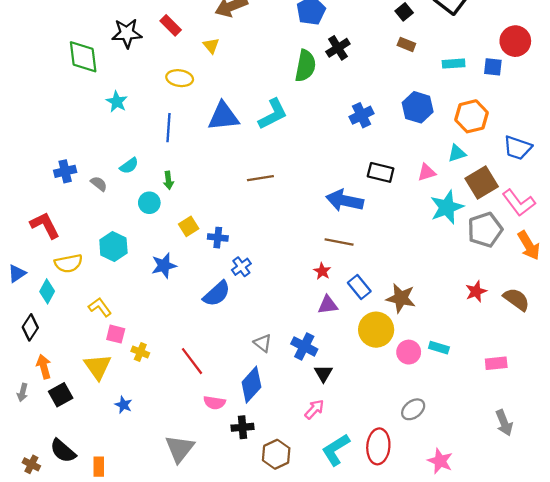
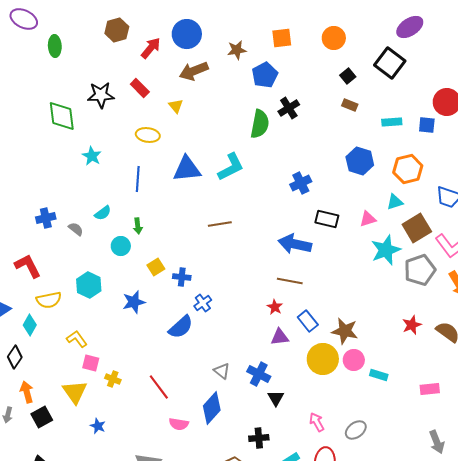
blue cross: (362, 115) -> (301, 183), moved
pink circle: (409, 352) -> (354, 360), moved
pink arrow: (314, 409) -> (317, 422), moved, turned -72
black cross: (242, 427) -> (259, 438), moved

